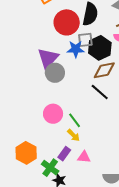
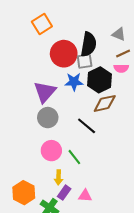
gray square: (85, 40) -> (85, 61), moved
gray circle: (55, 73) -> (48, 118), moved
black line: (100, 92) -> (87, 126), moved
yellow arrow: (74, 135) -> (58, 177), moved, turned 48

